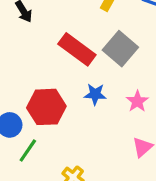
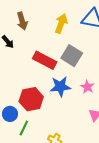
blue star: (95, 94) -> (60, 87), size x1.5

